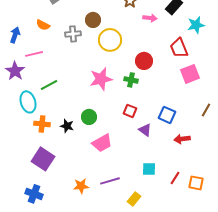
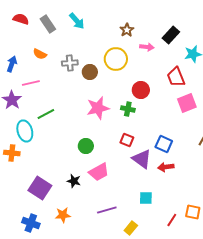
brown circle: (93, 20) -> (90, 72), moved
yellow circle: (110, 40) -> (116, 59), moved
orange cross: (42, 124) -> (12, 153), moved
black star: (67, 126) -> (74, 181), moved
purple triangle: (145, 130) -> (142, 159), size x1.5
red arrow: (182, 139) -> (166, 167), moved
red line: (175, 178) -> (172, 220), moved
orange star: (81, 186) -> (63, 215), moved

